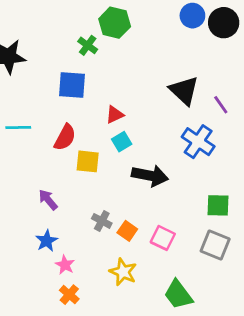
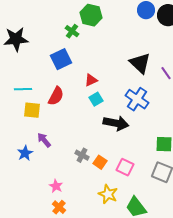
blue square: (72, 85) -> (61, 59), turned -30
blue cross: (198, 142) -> (137, 99), moved
yellow square: (88, 161) -> (32, 110), moved
blue star: (47, 241) -> (25, 153), moved
yellow star: (123, 272) -> (108, 194), moved

